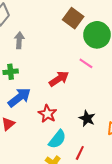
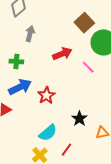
red arrow: (59, 79) -> (62, 54), moved
red star: (47, 114) -> (46, 95), moved

